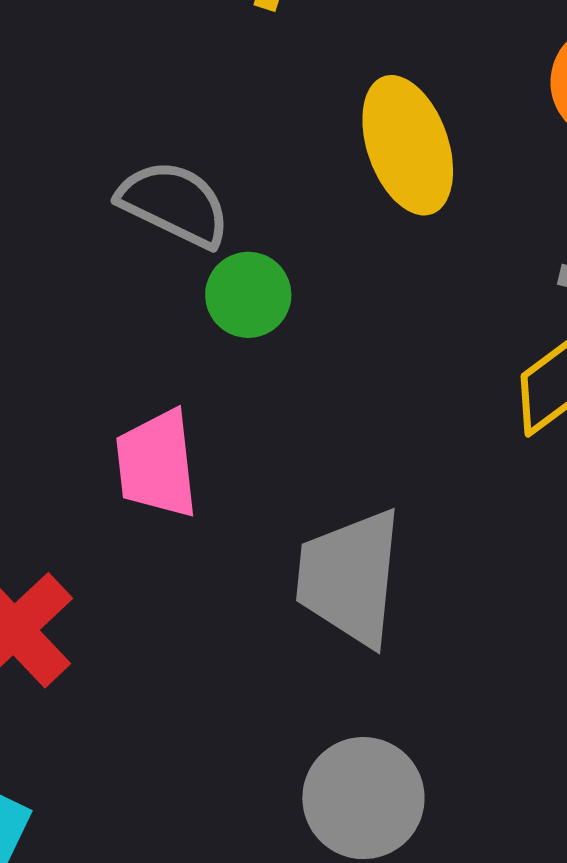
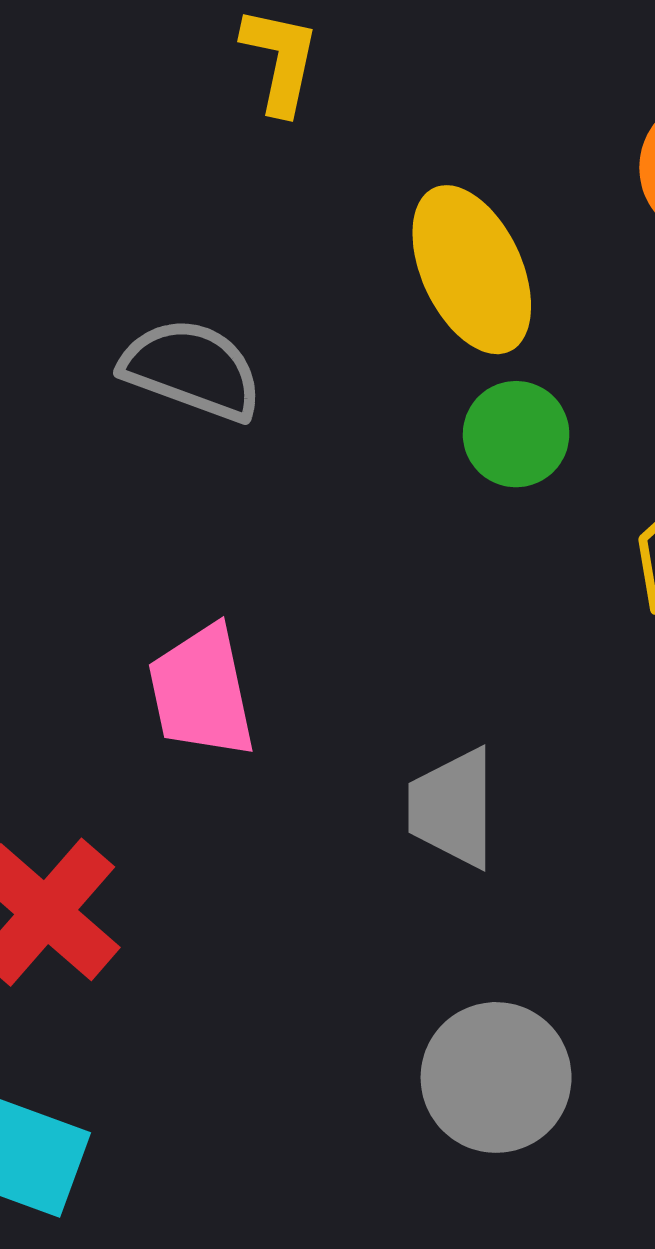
green circle: (248, 295) -> (516, 434), moved
gray trapezoid: (350, 577) -> (452, 808), size x0.7

